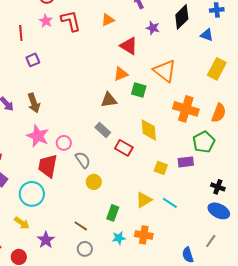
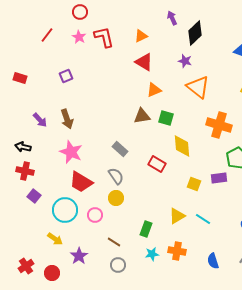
black diamond: (182, 17) -> (195, 33), moved
purple star: (153, 28) -> (185, 61), moved
red line: (21, 33) -> (47, 35), moved, turned 42
red triangle: (129, 46) -> (144, 62), moved
green square: (139, 90) -> (166, 118), moved
gray rectangle: (103, 130) -> (120, 149), moved
pink circle: (64, 143) -> (95, 215), moved
red trapezoid: (48, 166) -> (81, 182), turned -70
yellow circle: (94, 182) -> (116, 198), moved
blue semicircle: (188, 255) -> (213, 261), moved

